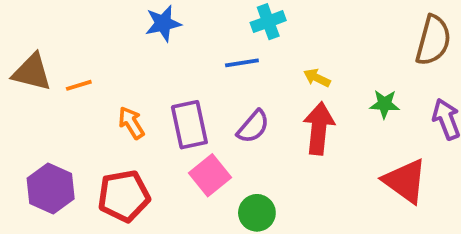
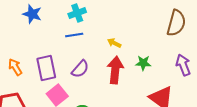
cyan cross: (268, 22) -> (77, 13), moved
blue star: (163, 23) -> (32, 14), turned 30
green star: (384, 104) -> (143, 63), moved

